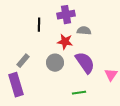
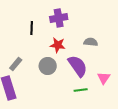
gray semicircle: (84, 31) -> (91, 42), moved
green line: (79, 93) -> (81, 90), moved

